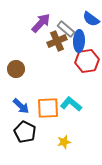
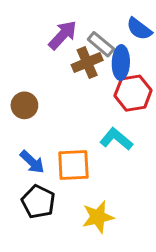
cyan L-shape: (71, 104) -> (116, 139), moved
yellow star: (64, 142) -> (98, 217), size x1.5

